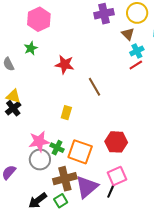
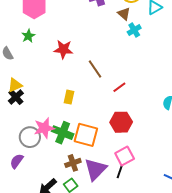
red line: (136, 65) -> (119, 87), moved
yellow triangle: (13, 96) -> (15, 85), turned -35
green cross: (57, 148) -> (63, 133), size x1.5
gray circle: (40, 159) -> (30, 137), moved
brown cross: (65, 179) -> (73, 163), size x0.7

